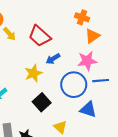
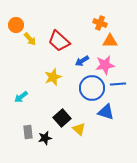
orange triangle: (92, 36) -> (110, 41), turned 35
blue arrow: (53, 59) -> (82, 61), moved
black square: (42, 102) -> (62, 118), moved

